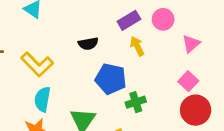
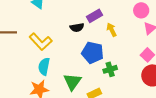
pink circle: (163, 19) -> (141, 10), moved
purple rectangle: (129, 20) -> (94, 16), moved

